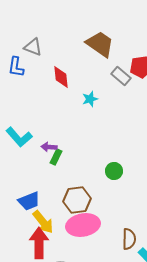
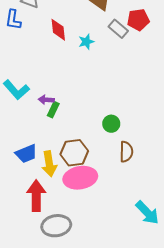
cyan star: (90, 99) -> (86, 42), moved
yellow arrow: (43, 222) -> (49, 164), moved, turned 30
brown semicircle: (129, 239) -> (126, 152), moved

